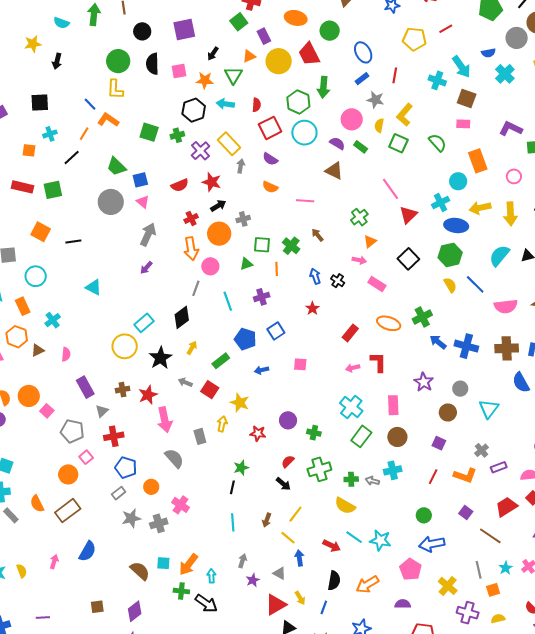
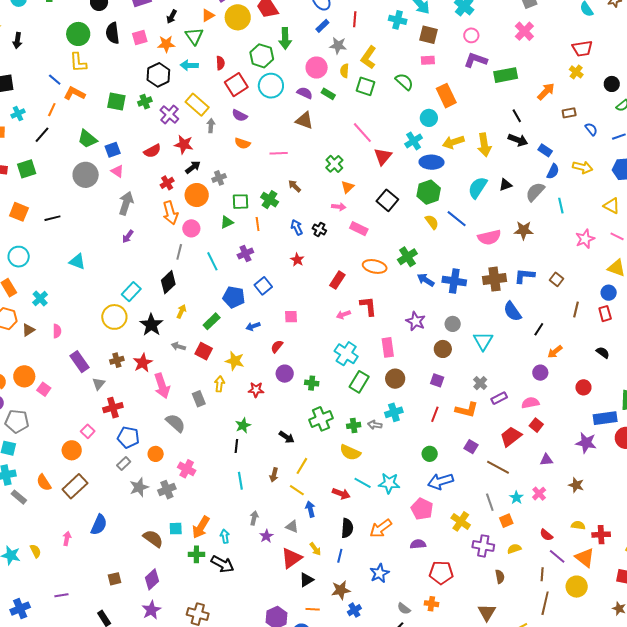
pink circle: (514, 176) -> (471, 35), moved
gray pentagon: (72, 431) -> (17, 421), moved
red semicircle: (288, 461) -> (277, 346), moved

